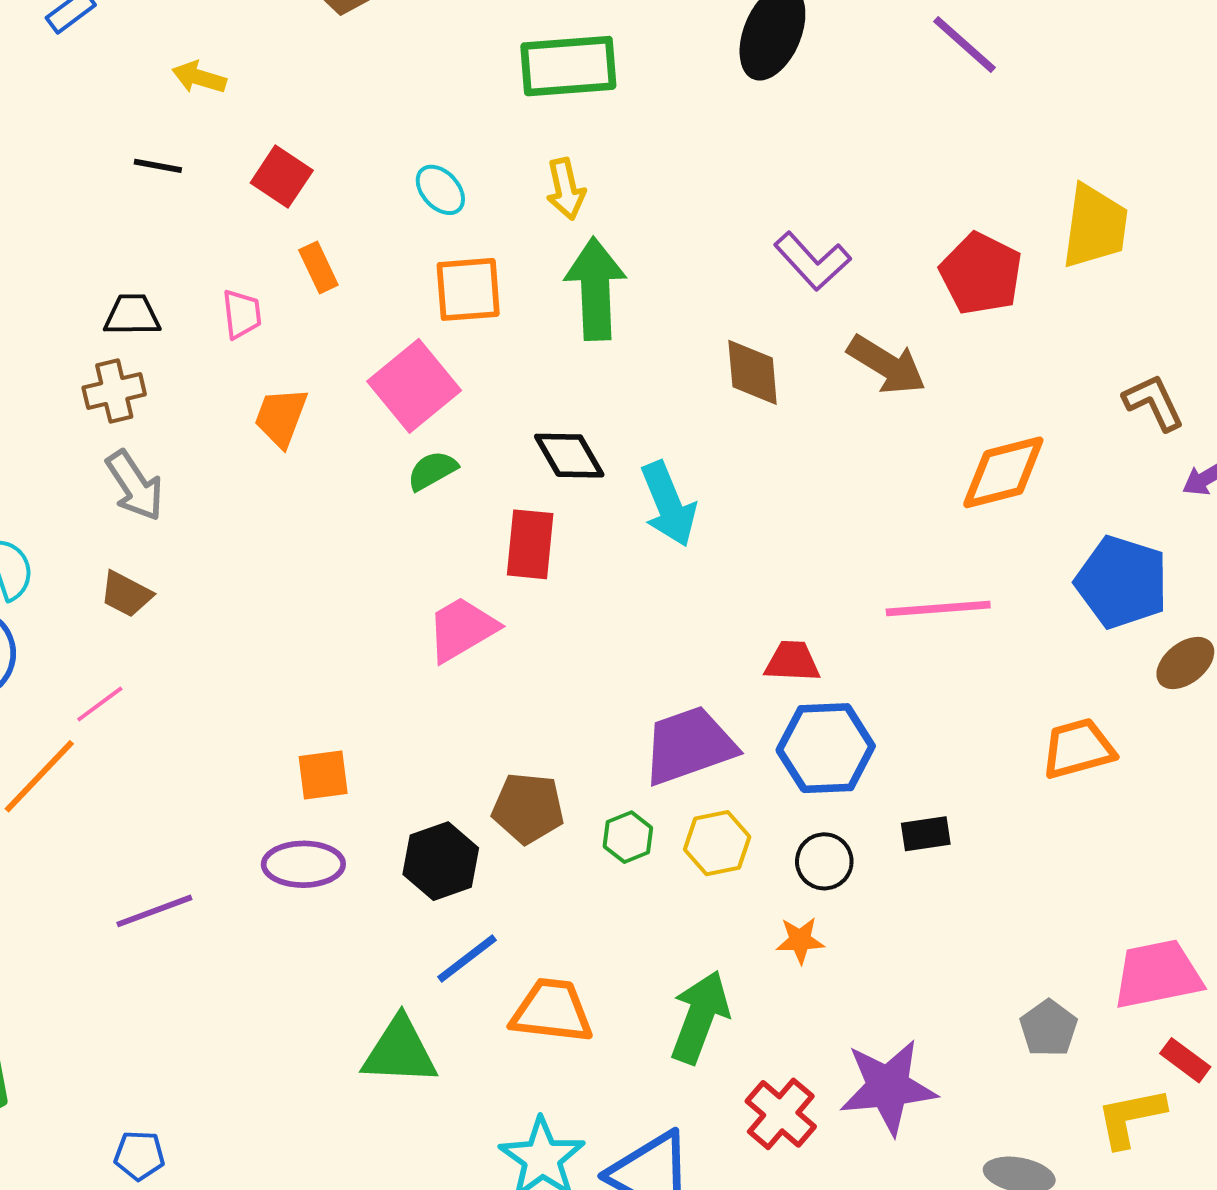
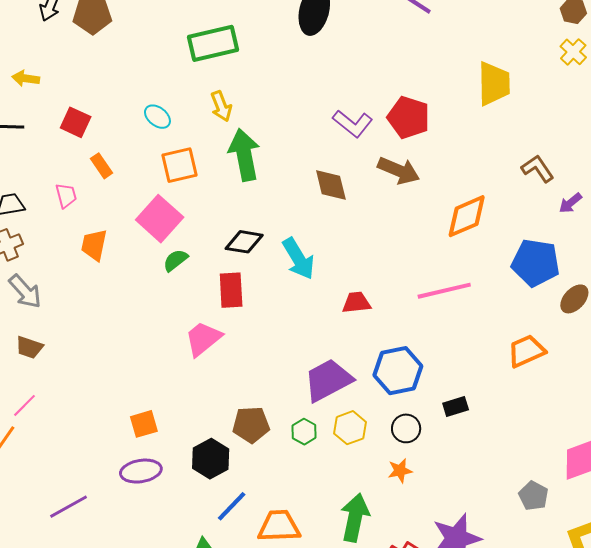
red pentagon: (981, 274) -> (409, 117), moved
black diamond: (569, 456) -> (244, 242), turned -42
red trapezoid: (792, 661) -> (356, 302), moved

